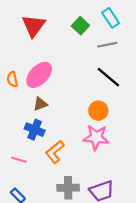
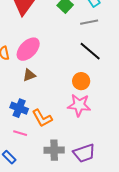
blue cross: (35, 130) -> (19, 108), moved
orange L-shape: (55, 152) -> (42, 118), turned -80
pink line: (19, 160) -> (20, 133), moved

